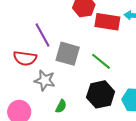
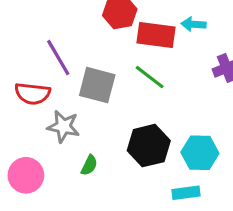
green line: (101, 61) -> (150, 77), moved

